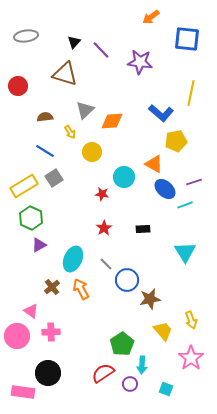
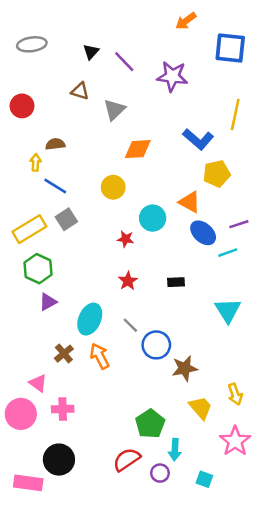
brown triangle: (65, 74) -> (80, 91), size x0.6
gray triangle: (85, 110) -> (114, 110), moved
yellow arrow: (70, 132) -> (36, 163), moved, turned -144

